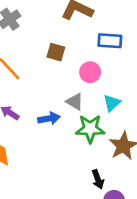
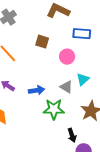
gray triangle: (75, 102) -> (66, 87), moved
green star: (90, 129) -> (54, 109), moved

